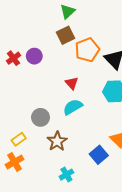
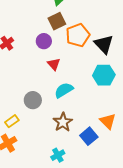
purple circle: (34, 56) -> (44, 41), moved
red triangle: (72, 83) -> (54, 64), moved
brown star: (57, 141) -> (63, 122), moved

